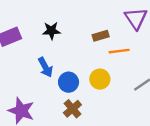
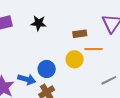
blue arrow: (45, 67) -> (27, 79), moved, turned -54
yellow circle: (100, 79) -> (75, 59), moved

